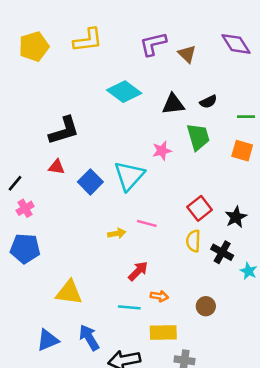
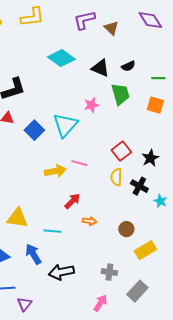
black triangle: (173, 104) -> (100, 68), turned 30
yellow arrow: (117, 233) -> (55, 171), size x1.5
cyan line: (129, 307) -> (52, 231), moved
yellow rectangle: (163, 333) -> (145, 250), moved, turned -30

